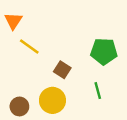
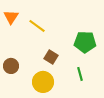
yellow line: (29, 47) -> (37, 26), moved
brown circle: (19, 106) -> (11, 66), moved

